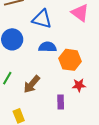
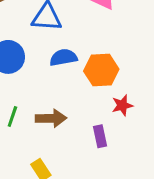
brown arrow: (32, 84) -> (51, 118), turned -120

